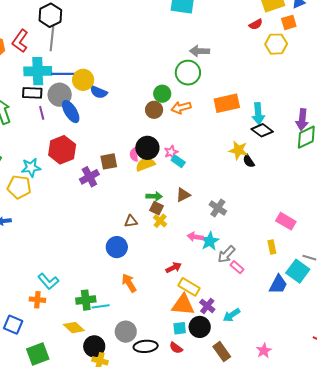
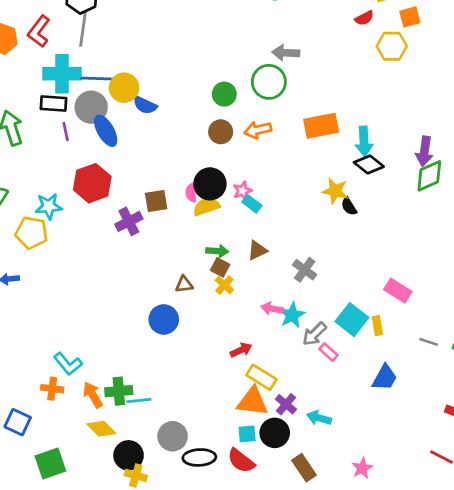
green circle: (162, 94) -> (224, 94), moved
cyan square: (298, 271) -> (352, 320), moved
orange arrow: (129, 283) -> (93, 395), moved
cyan arrow: (232, 315) -> (319, 418), turned 48
red semicircle: (176, 348) -> (241, 461), size x1.5

